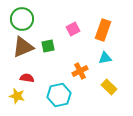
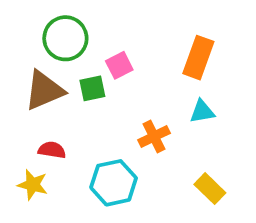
green circle: (22, 19) -> (65, 38), moved
pink square: (73, 29) -> (119, 65), moved
yellow rectangle: (109, 87) -> (210, 189), moved

